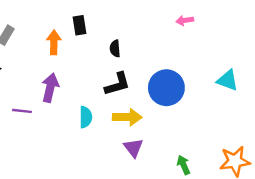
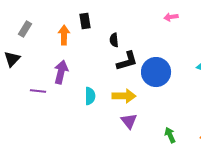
black L-shape: (117, 84) -> (127, 61), moved

